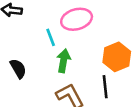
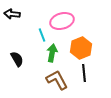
orange hexagon: (117, 57) -> (81, 48), moved

